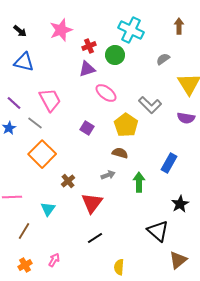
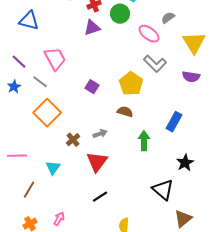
pink ellipse: (106, 93) -> (149, 34), moved
gray arrow: (108, 175) -> (100, 134), moved

